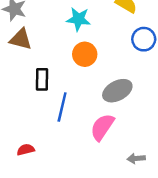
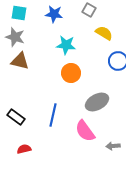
black rectangle: (42, 79) -> (16, 117), moved, turned -54
pink semicircle: (102, 127) -> (85, 131), turned -70
gray arrow: (136, 158) -> (113, 146), moved

